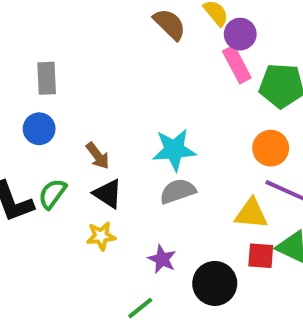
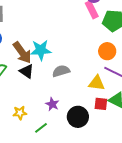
cyan star: (174, 150) -> (41, 50), moved
brown arrow: (98, 156) -> (22, 53), size x1.6
yellow star: (101, 236) -> (20, 113), moved

